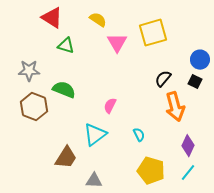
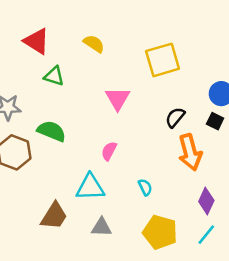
pink triangle: (117, 43) -> (118, 99), moved
cyan triangle: (95, 135) -> (90, 187), turned 35
gray triangle: (94, 181) -> (101, 227), moved

